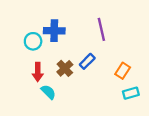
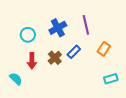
blue cross: (54, 31) -> (58, 28), moved, turned -30
orange rectangle: (123, 71) -> (104, 49), moved
cyan semicircle: (48, 92) -> (16, 79), moved

